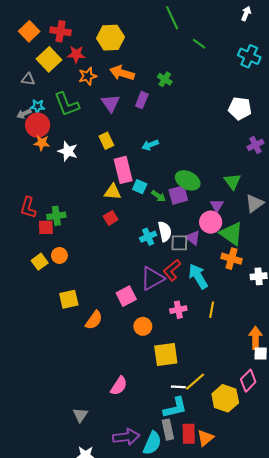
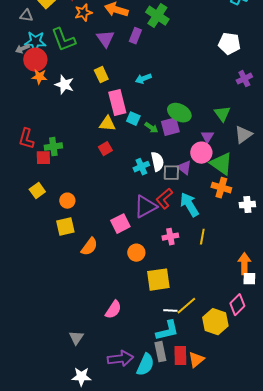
green cross: (165, 79) -> (157, 16), size x1.6
cyan star: (38, 106) -> (35, 42), size x1.5
orange circle: (59, 255) -> (67, 201), moved

